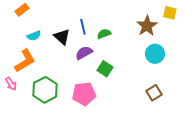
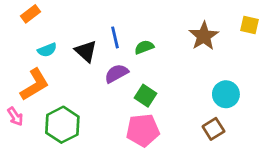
yellow square: (170, 13) -> (249, 25), moved
cyan circle: (155, 54) -> (226, 94), moved
pink pentagon: (84, 94) -> (143, 130), moved

